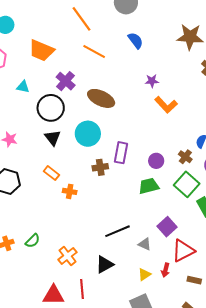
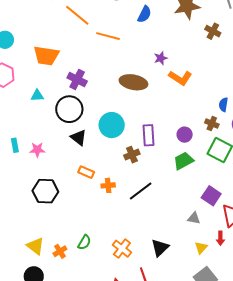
blue semicircle: (136, 40) -> (144, 14), moved, turned 78
orange line: (94, 52) -> (108, 36), moved
brown ellipse: (101, 98) -> (133, 82), moved
black line: (117, 231) -> (141, 191), moved

